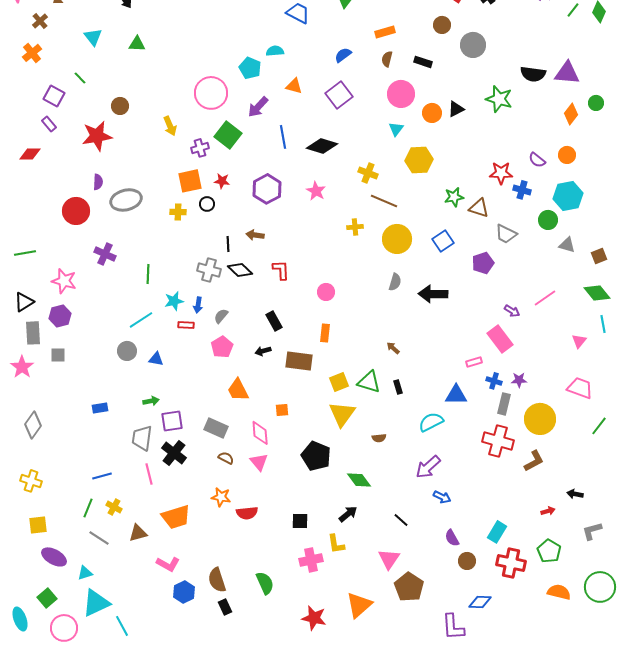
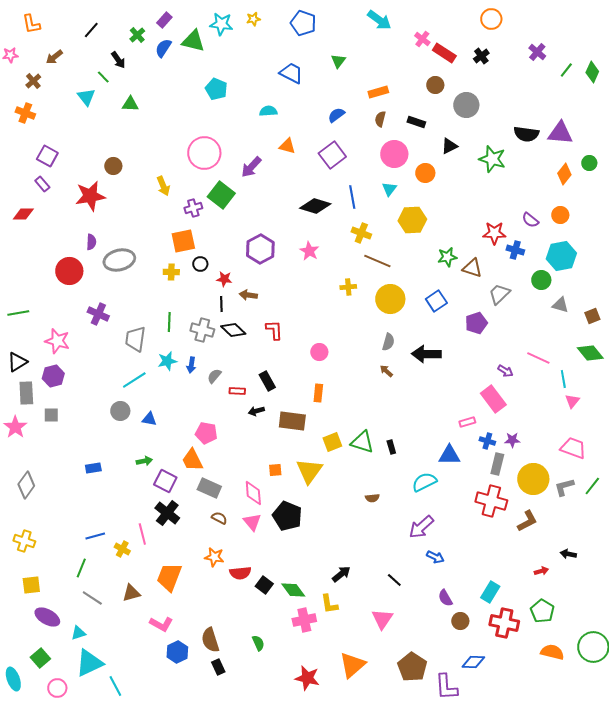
orange cross: (32, 53) -> (25, 113), turned -30
cyan pentagon: (250, 68) -> (216, 89), moved
green line: (80, 78) -> (103, 77), moved
black triangle: (456, 109) -> (449, 146), moved
blue line: (283, 137) -> (352, 197), moved
red star: (222, 181) -> (224, 279), moved
gray trapezoid: (506, 234) -> (499, 294), turned 110
green line: (148, 274) -> (169, 322), moved
pink line: (545, 298) -> (538, 358), turned 60
cyan line: (603, 324) -> (563, 379), moved
red rectangle: (186, 325) -> (237, 391), moved
pink pentagon: (222, 347) -> (206, 433), moved, turned -30
brown arrow: (393, 348) -> (386, 371), moved
orange trapezoid: (238, 390) -> (192, 460), moved
yellow triangle: (342, 414) -> (309, 471), moved
purple square: (172, 421) -> (165, 481), turned 35
gray trapezoid: (142, 438) -> (135, 339), moved
black pentagon: (316, 456) -> (287, 516), moved
green diamond: (359, 480) -> (293, 590), moved
yellow cross: (114, 507) -> (122, 549), moved
orange trapezoid: (176, 517) -> (169, 577), turned 128
black square: (300, 521) -> (264, 585), moved, turned 36
gray L-shape: (592, 531) -> (564, 487), moved
green semicircle: (265, 583) -> (258, 643), size x0.7
brown pentagon: (409, 587) -> (412, 667), moved
pink circle: (64, 628) -> (57, 688), size x0.7

